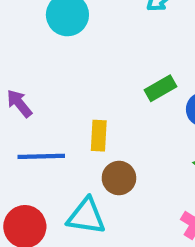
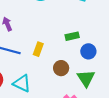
brown circle: (119, 178) -> (61, 68), moved

